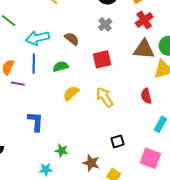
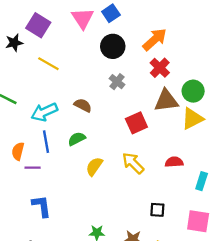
red square: (102, 59) -> (136, 123), moved
red semicircle: (146, 96) -> (174, 162), moved, turned 112
blue L-shape: (36, 122) -> (42, 206), moved
black square: (118, 141) -> (157, 210), turned 32

